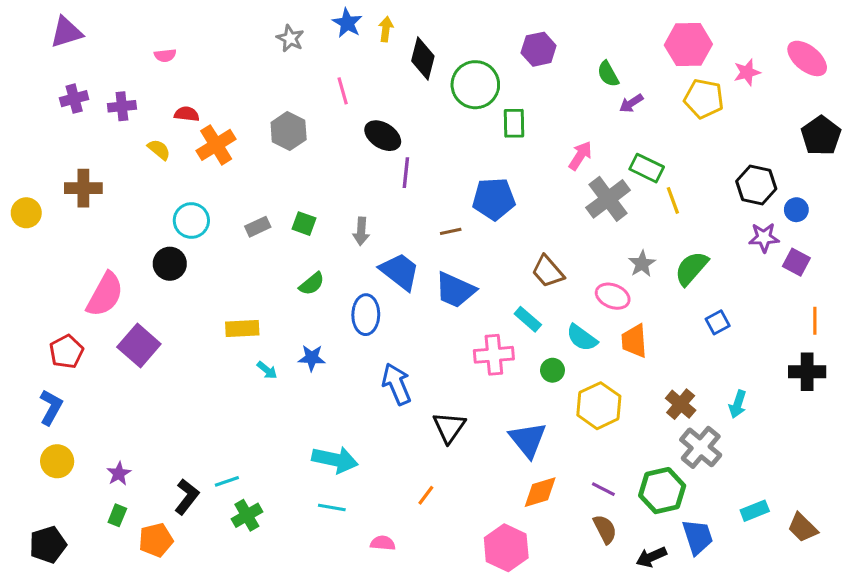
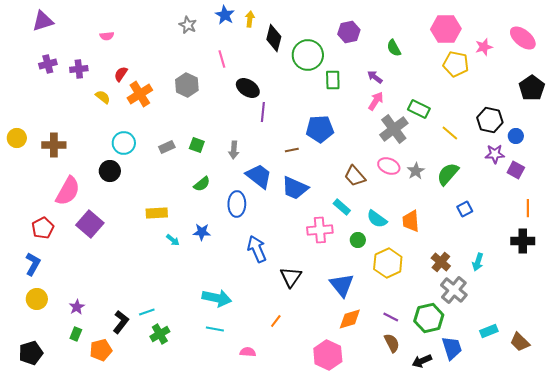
purple arrow: (631, 103) -> (375, 77), moved, turned 70
red semicircle: (187, 114) -> (121, 74), turned -63
brown cross: (83, 188) -> (54, 145), moved
yellow line: (673, 200) -> (450, 133), moved, turned -30
pink ellipse: (613, 296) -> (389, 166), moved

